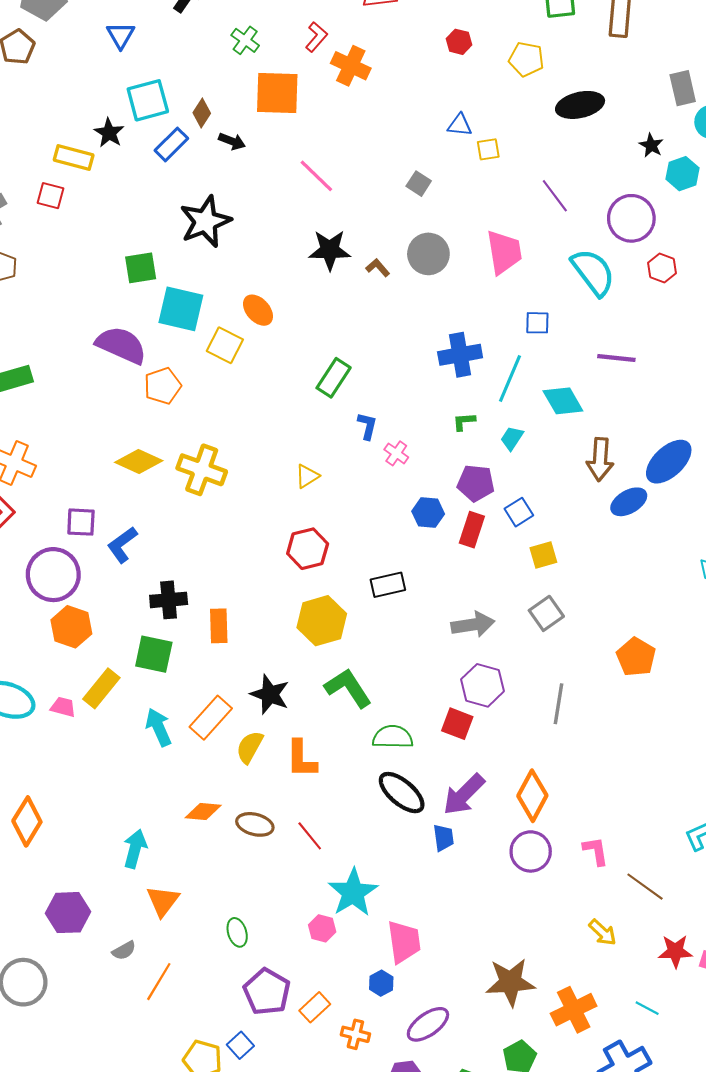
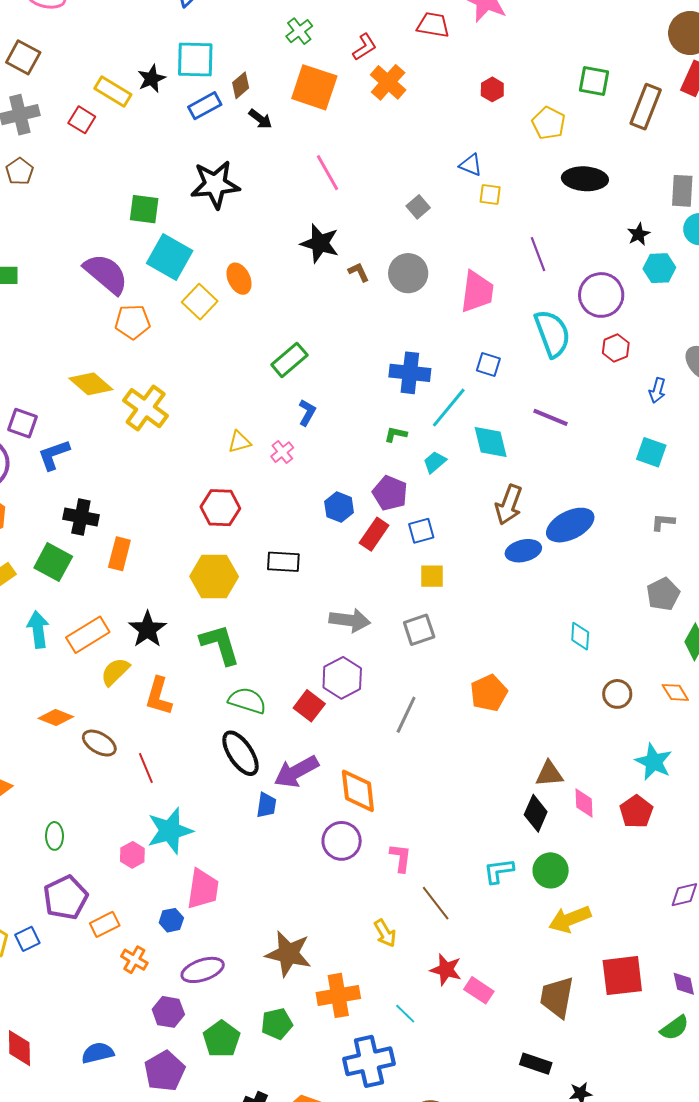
pink cross: (396, 453) -> (282, 452), moved
orange diamond: (532, 796) -> (358, 791), turned -51

